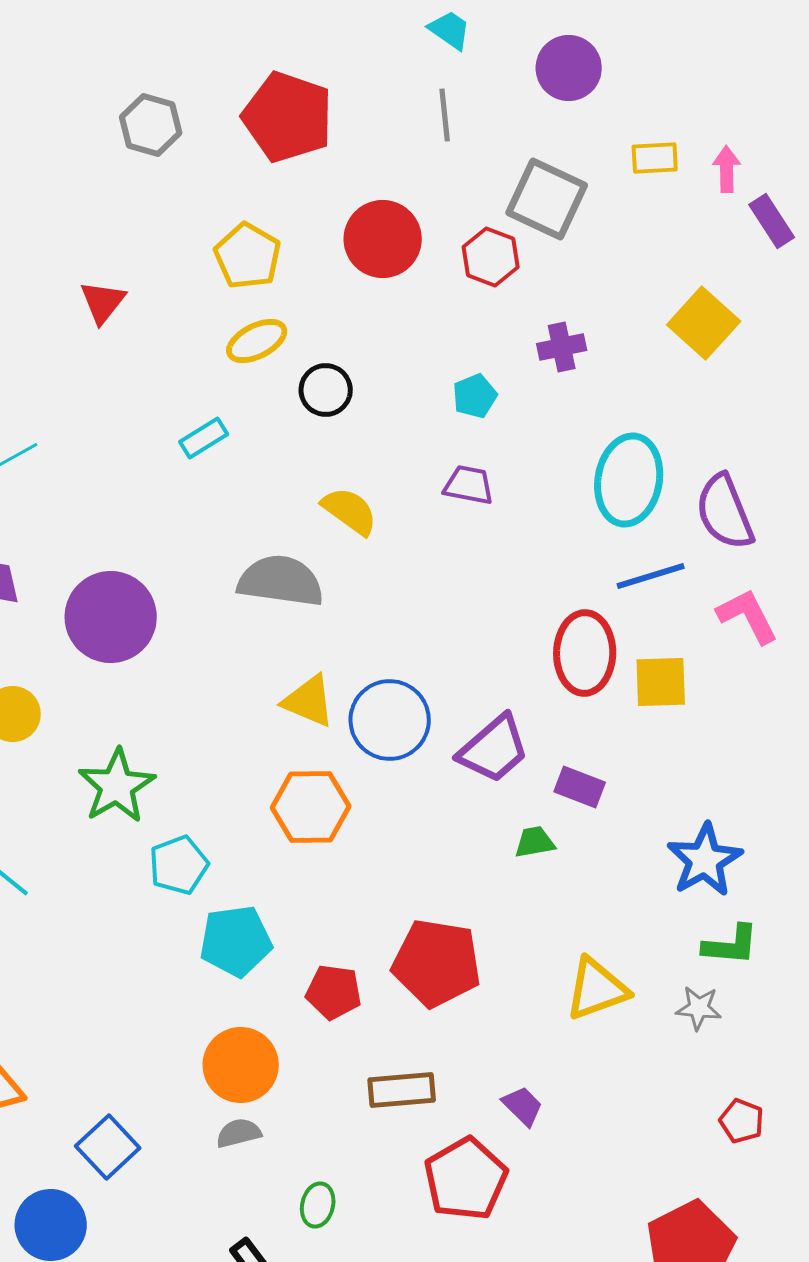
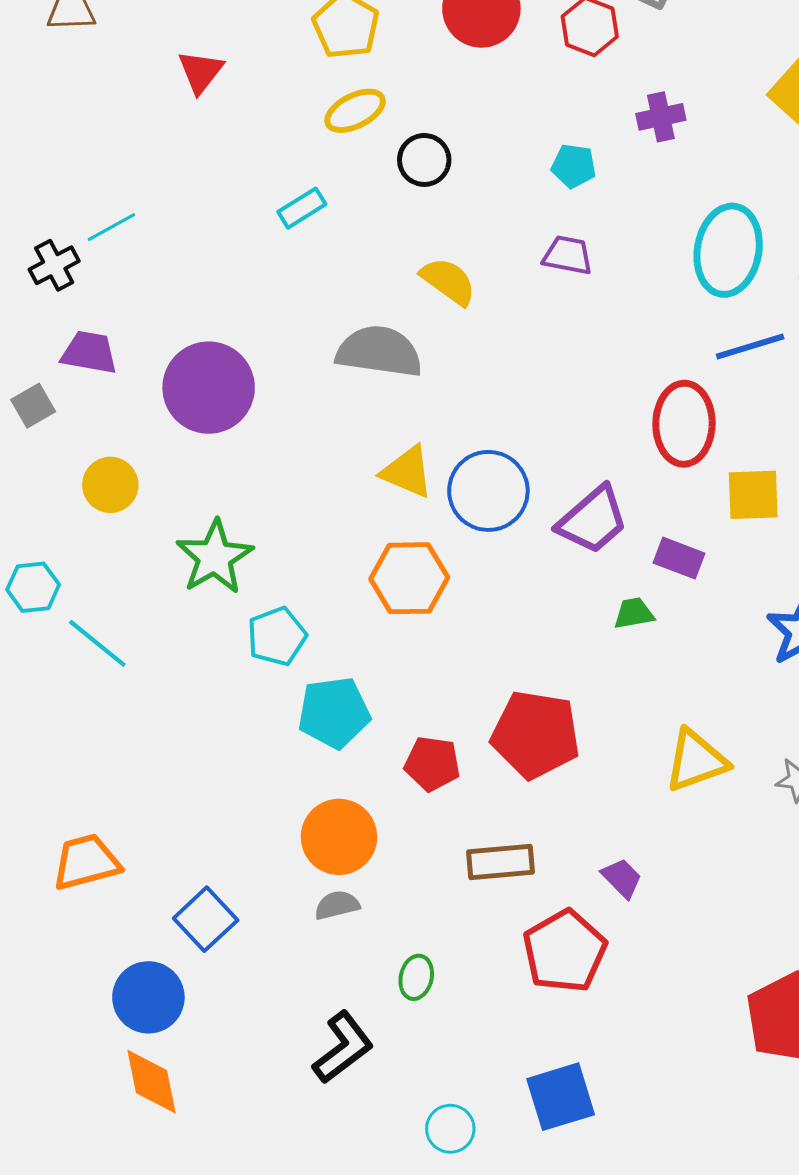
cyan pentagon: (475, 396) -> (574, 166), turned 30
yellow square: (661, 682) -> (753, 495), moved

